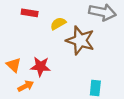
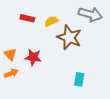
red rectangle: (30, 13) -> (27, 18), moved
orange arrow: (26, 86) -> (11, 73), moved

